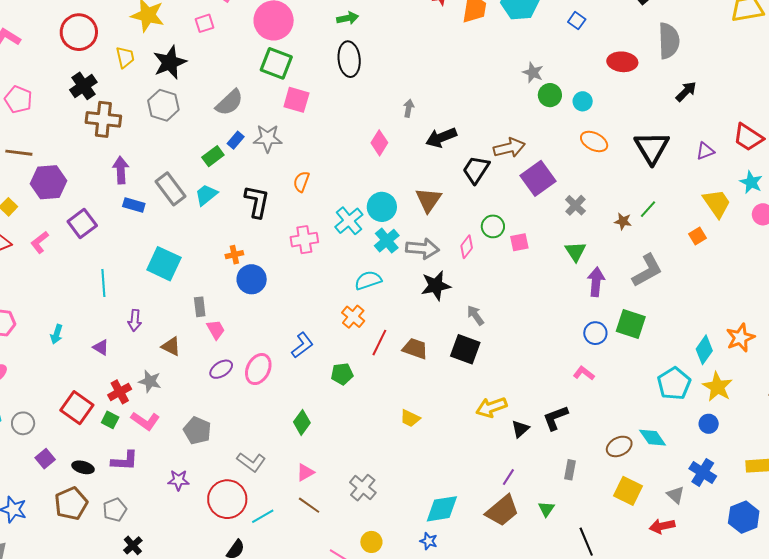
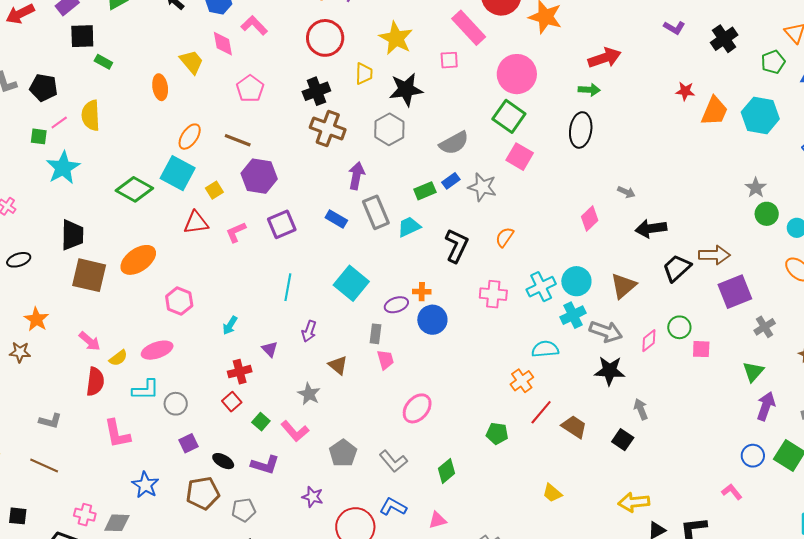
gray arrow: (409, 108) -> (626, 192), turned 90
purple arrow: (121, 170) -> (356, 176), moved
blue L-shape: (302, 345) -> (393, 507), moved, turned -128
black square: (465, 349) -> (623, 440), size x0.7
purple ellipse: (221, 369) -> (396, 305), moved
red cross: (120, 392) -> (240, 372), moved
red square: (77, 408) -> (232, 402), size x0.6
gray L-shape: (251, 462) -> (393, 461), moved

